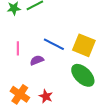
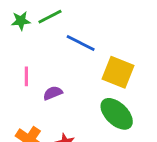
blue line: (54, 44) -> (81, 43), moved

